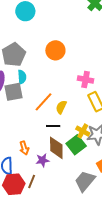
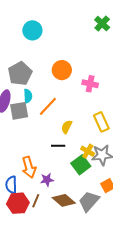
pink cross: (86, 79) -> (90, 84), moved
orange line: (44, 102) -> (48, 106), moved
orange arrow: (24, 148) -> (29, 167), size x1.5
brown diamond: (56, 148) -> (64, 200), moved, turned -50

